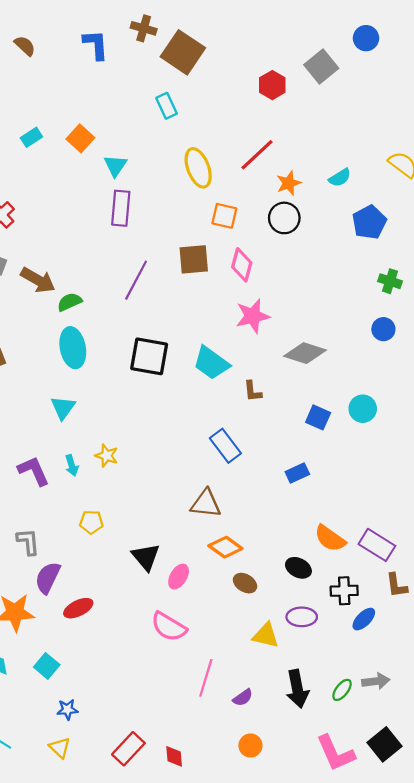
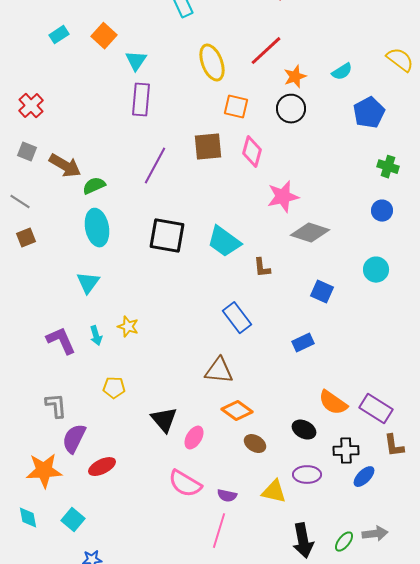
pink star: (253, 316) -> (283, 197), moved
cyan circle: (363, 409) -> (376, 270), moved
purple semicircle: (243, 698) -> (227, 496), moved, turned 48

